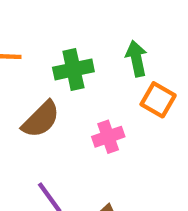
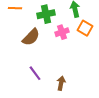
pink cross: (108, 137) -> (62, 32), moved

